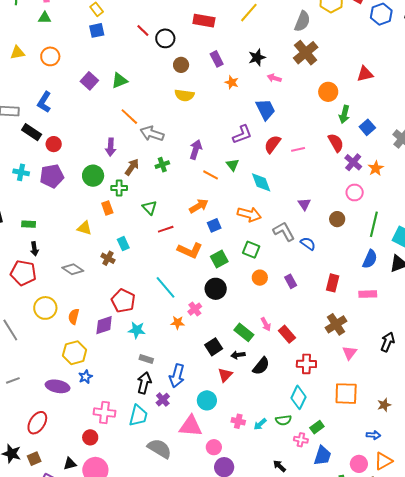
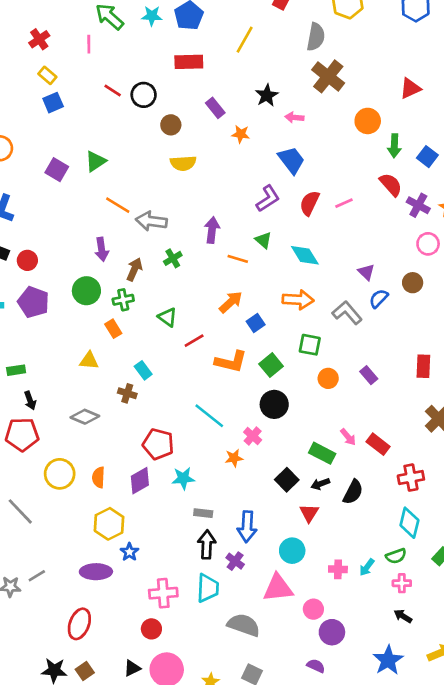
purple pentagon: (52, 176) -> (33, 302), turned -30
blue semicircle: (308, 244) -> (379, 298), moved, turned -70
pink cross: (301, 440) -> (402, 583), moved

